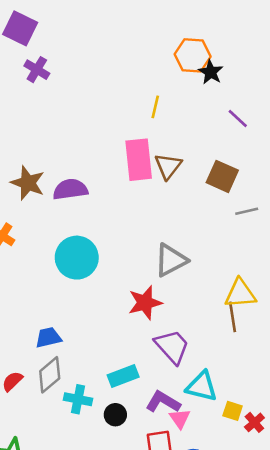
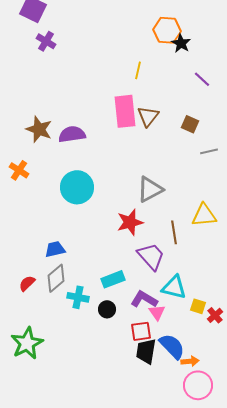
brown square: (222, 176) -> (190, 124), size x0.7
brown line: (233, 317) -> (174, 232), moved

